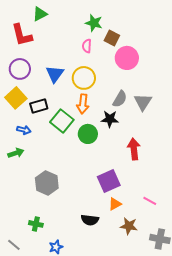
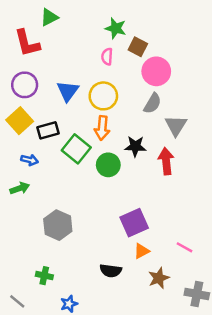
gray semicircle: (120, 99) -> (153, 103), moved
red arrow: (134, 149) -> (166, 161), moved
brown star: (129, 226) -> (159, 278), turned -30

